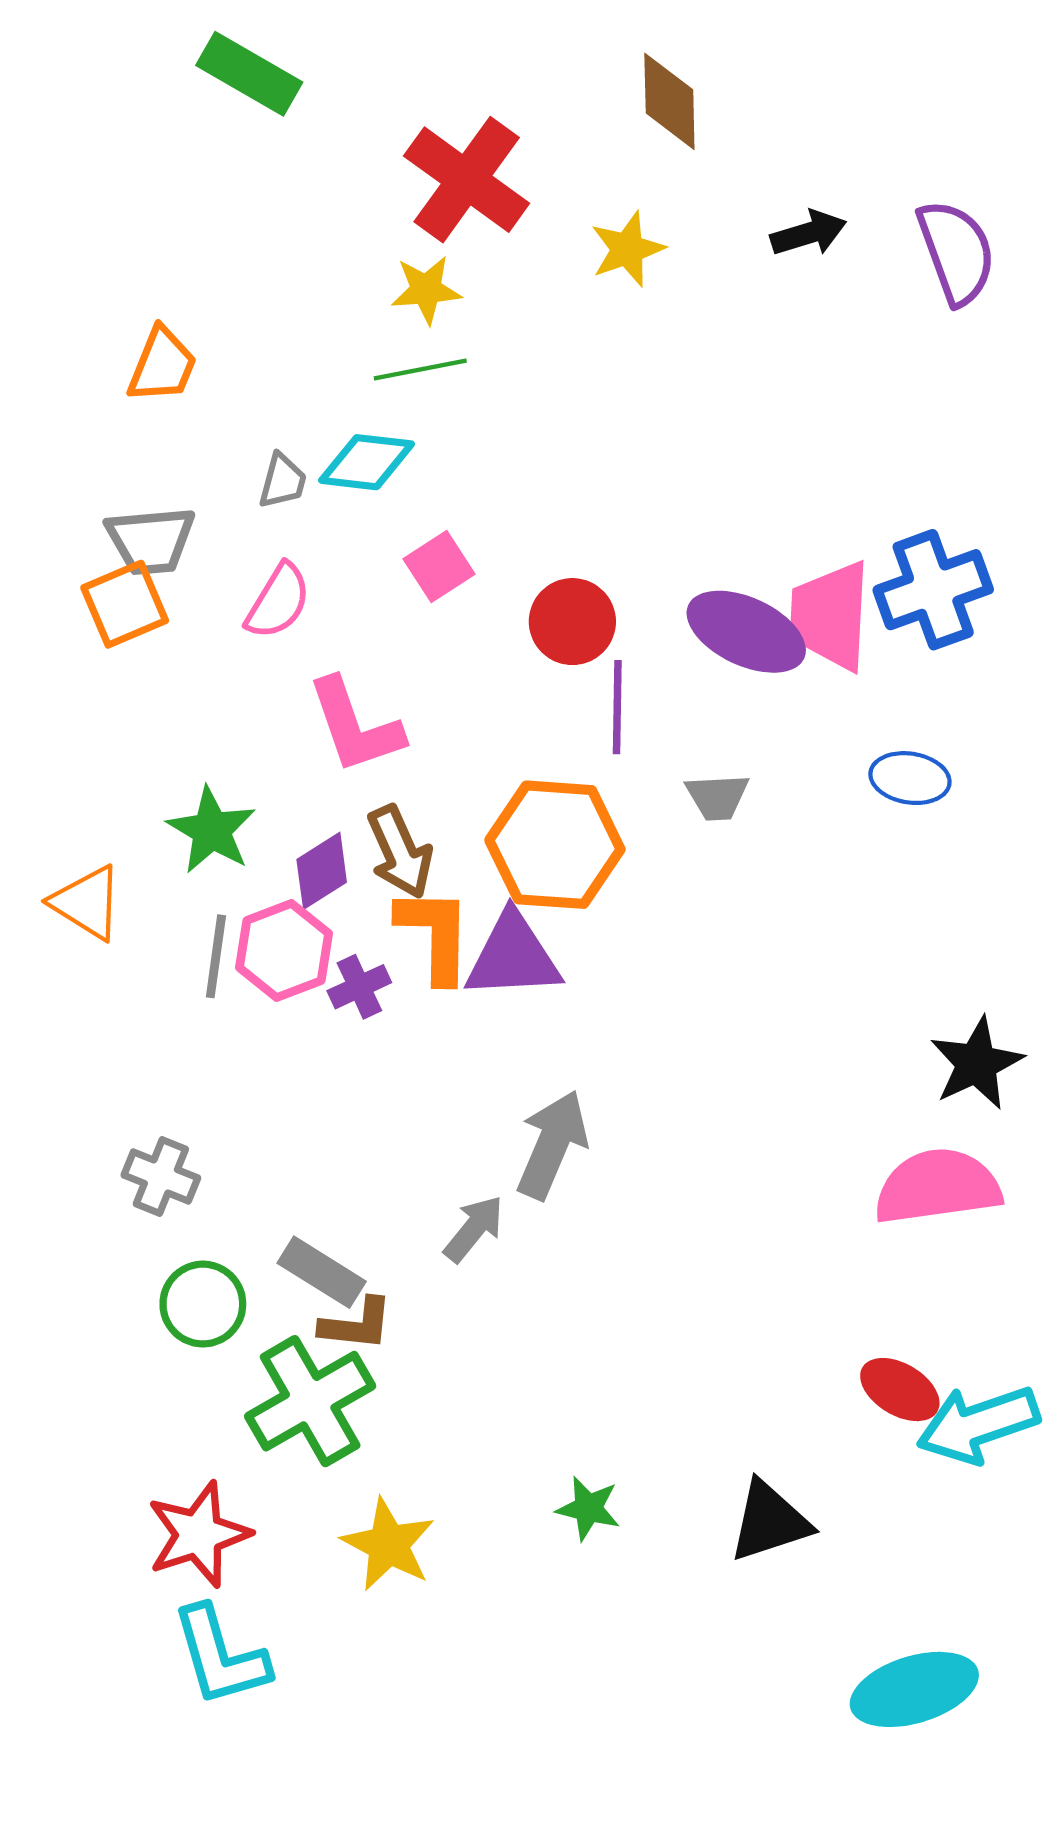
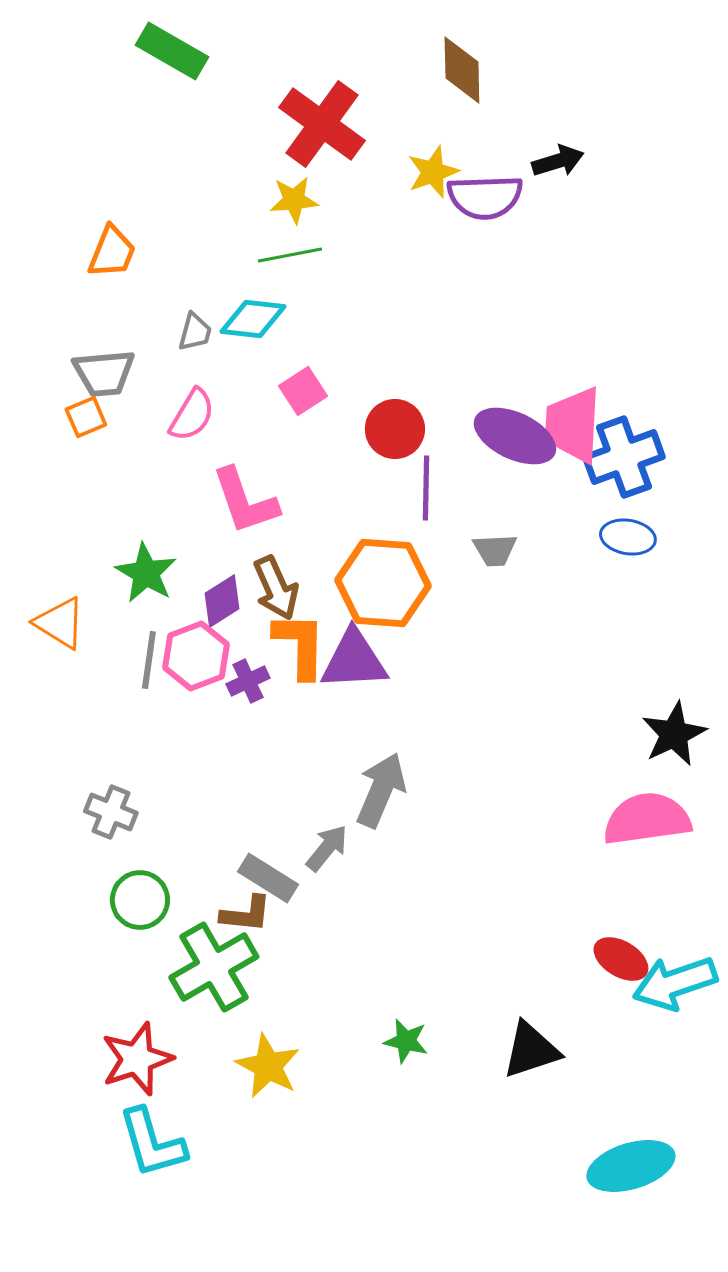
purple semicircle: (956, 252) -> (485, 197), moved, turned 108
blue cross: (933, 590) -> (624, 457), moved
orange square: (125, 604) -> (86, 417), size x0.7
gray rectangle: (322, 1272) -> (268, 878), moved

